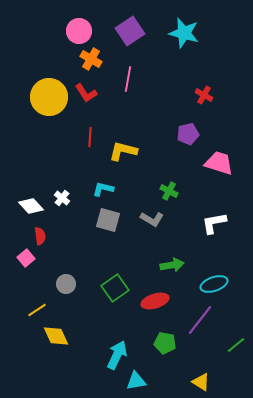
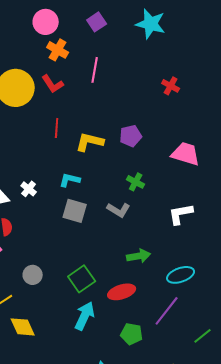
purple square: (130, 31) -> (97, 22), size x0.7
purple pentagon: (188, 134) -> (131, 136), moved
cyan arrow: (117, 355) -> (85, 316), moved

